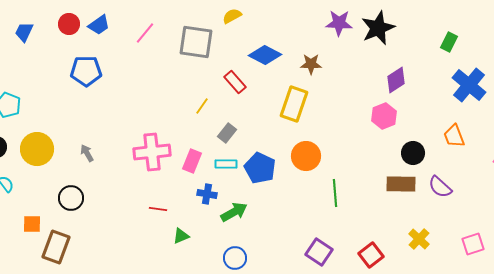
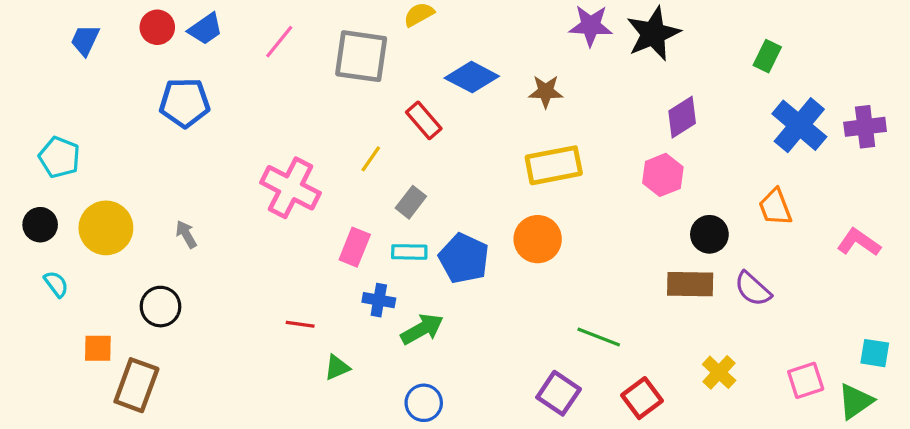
yellow rectangle: (294, 104) -> (554, 165), moved, turned 60
pink cross: (152, 152) -> (291, 188), moved, turned 33
green line: (335, 193) -> (599, 337), moved, turned -64

